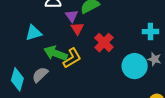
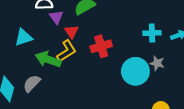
purple triangle: (72, 16) -> (56, 17), moved
red cross: (104, 43) -> (101, 46), turned 30
yellow L-shape: (72, 58) -> (67, 51), moved

